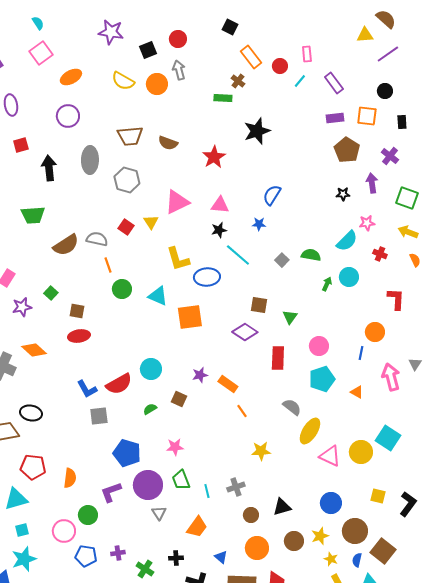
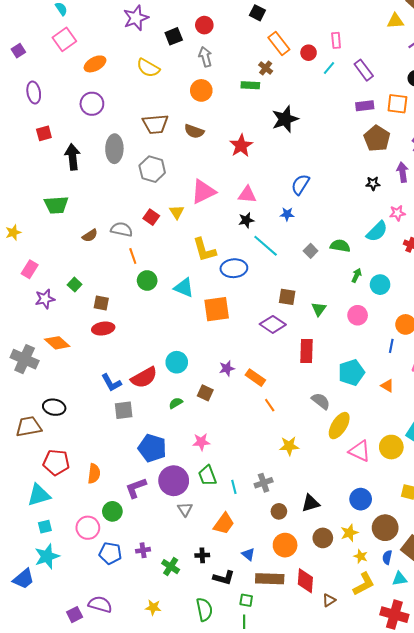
purple star: (111, 32) -> (136, 18), turned -30
orange circle: (157, 84) -> (201, 90), moved
brown semicircle: (66, 245) -> (90, 236), size x0.6
cyan circle: (349, 277) -> (380, 285), moved
pink circle: (319, 346) -> (358, 315), moved

